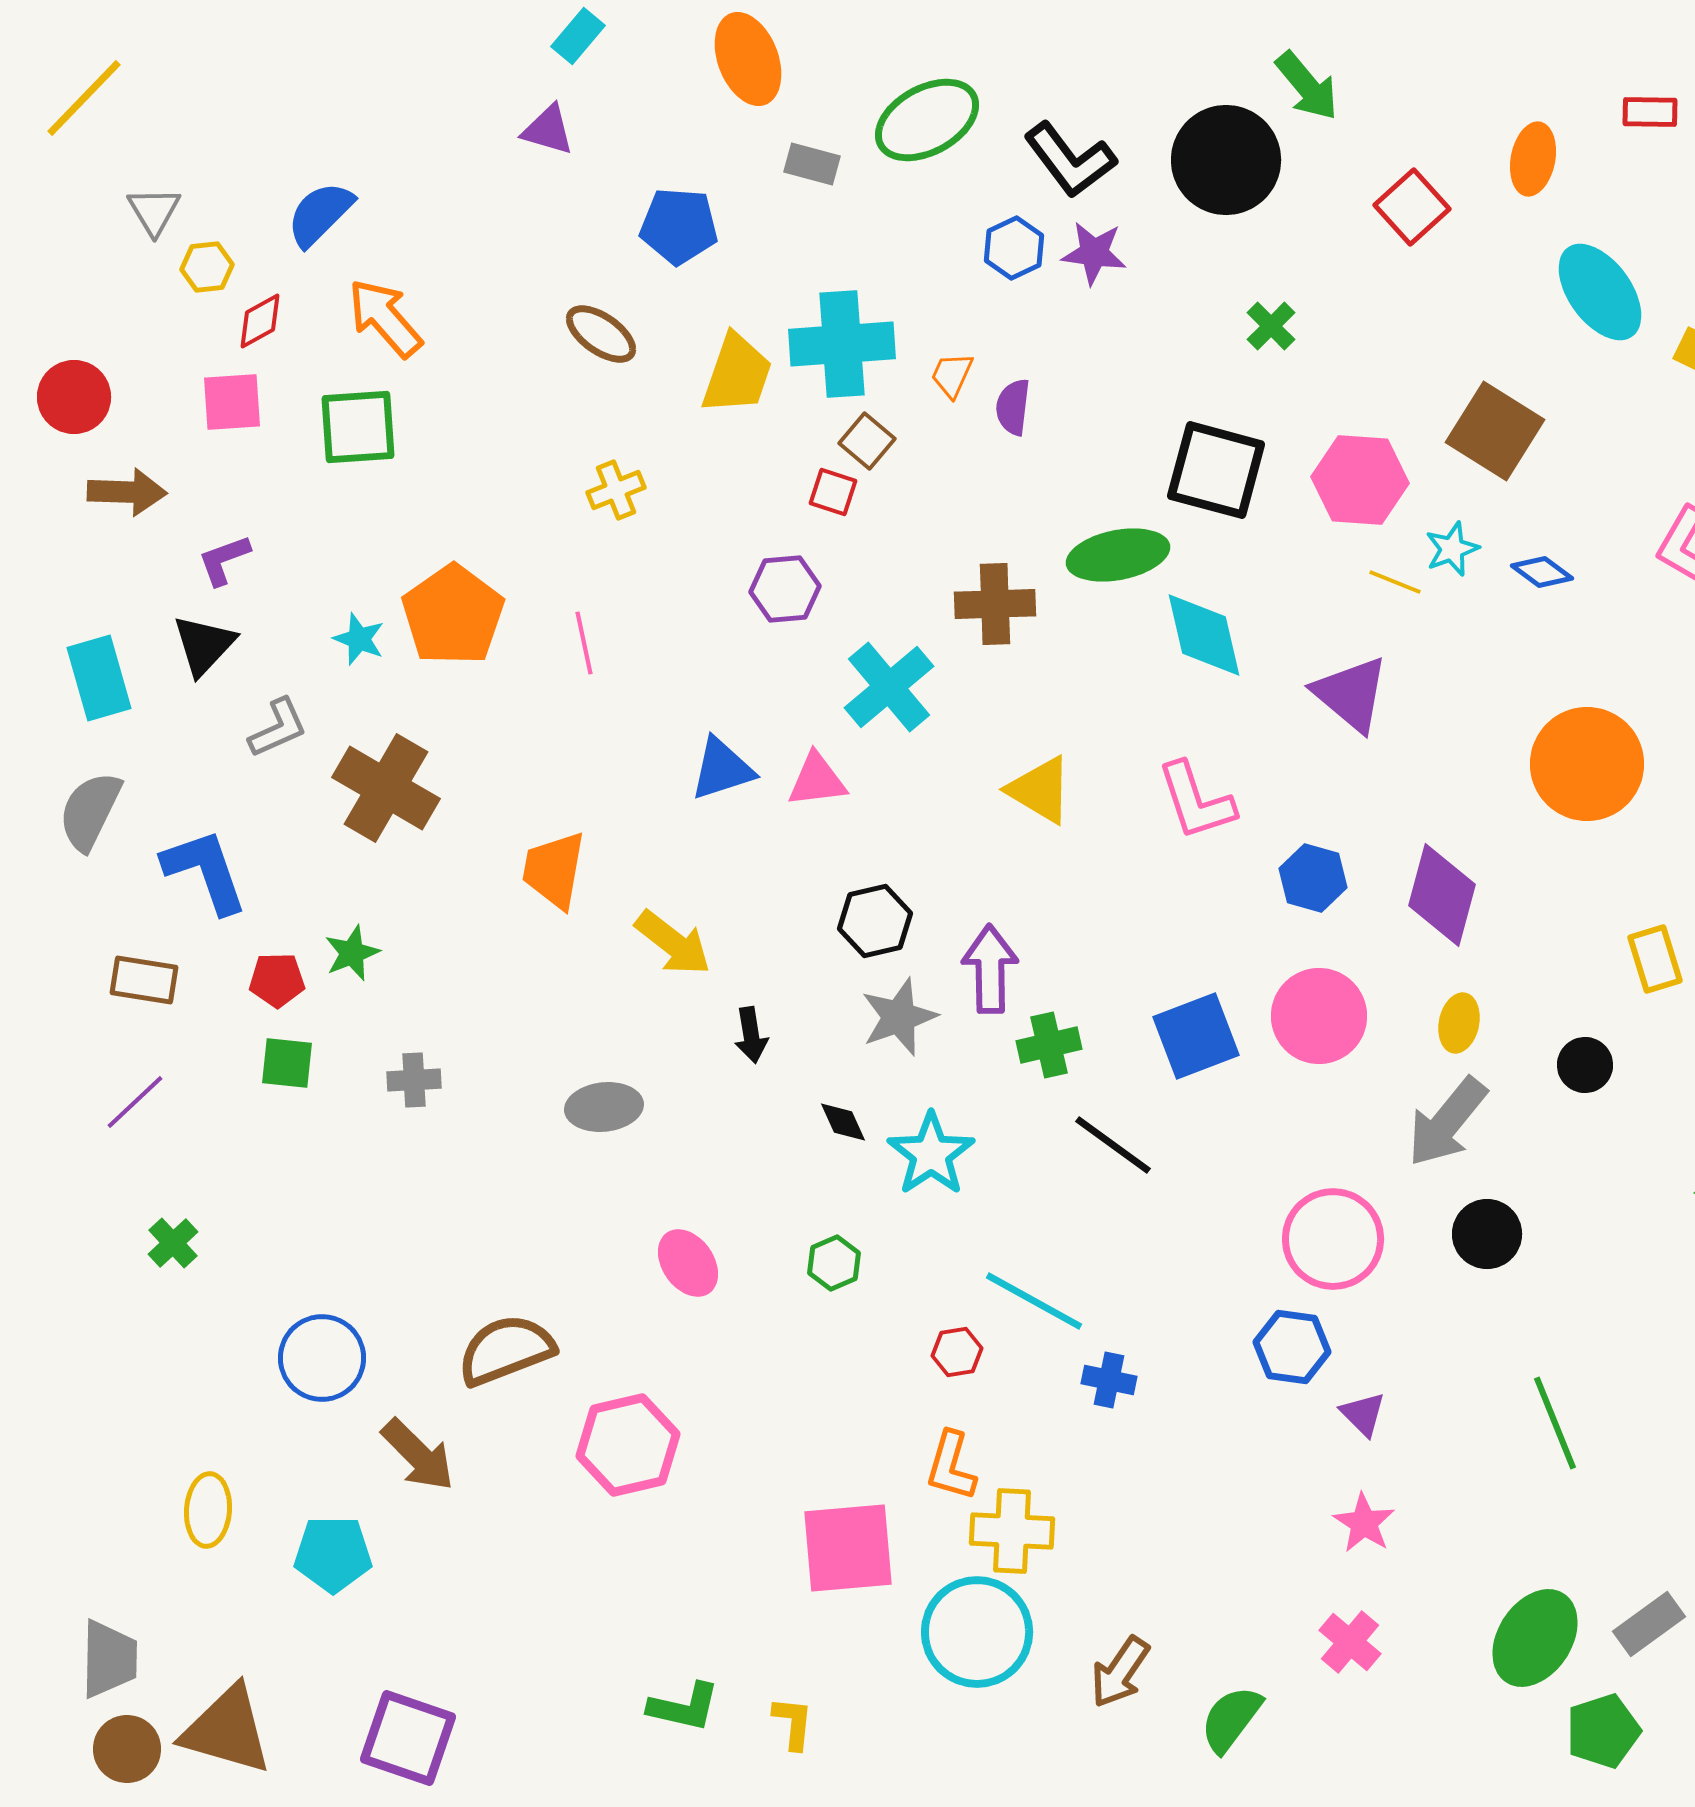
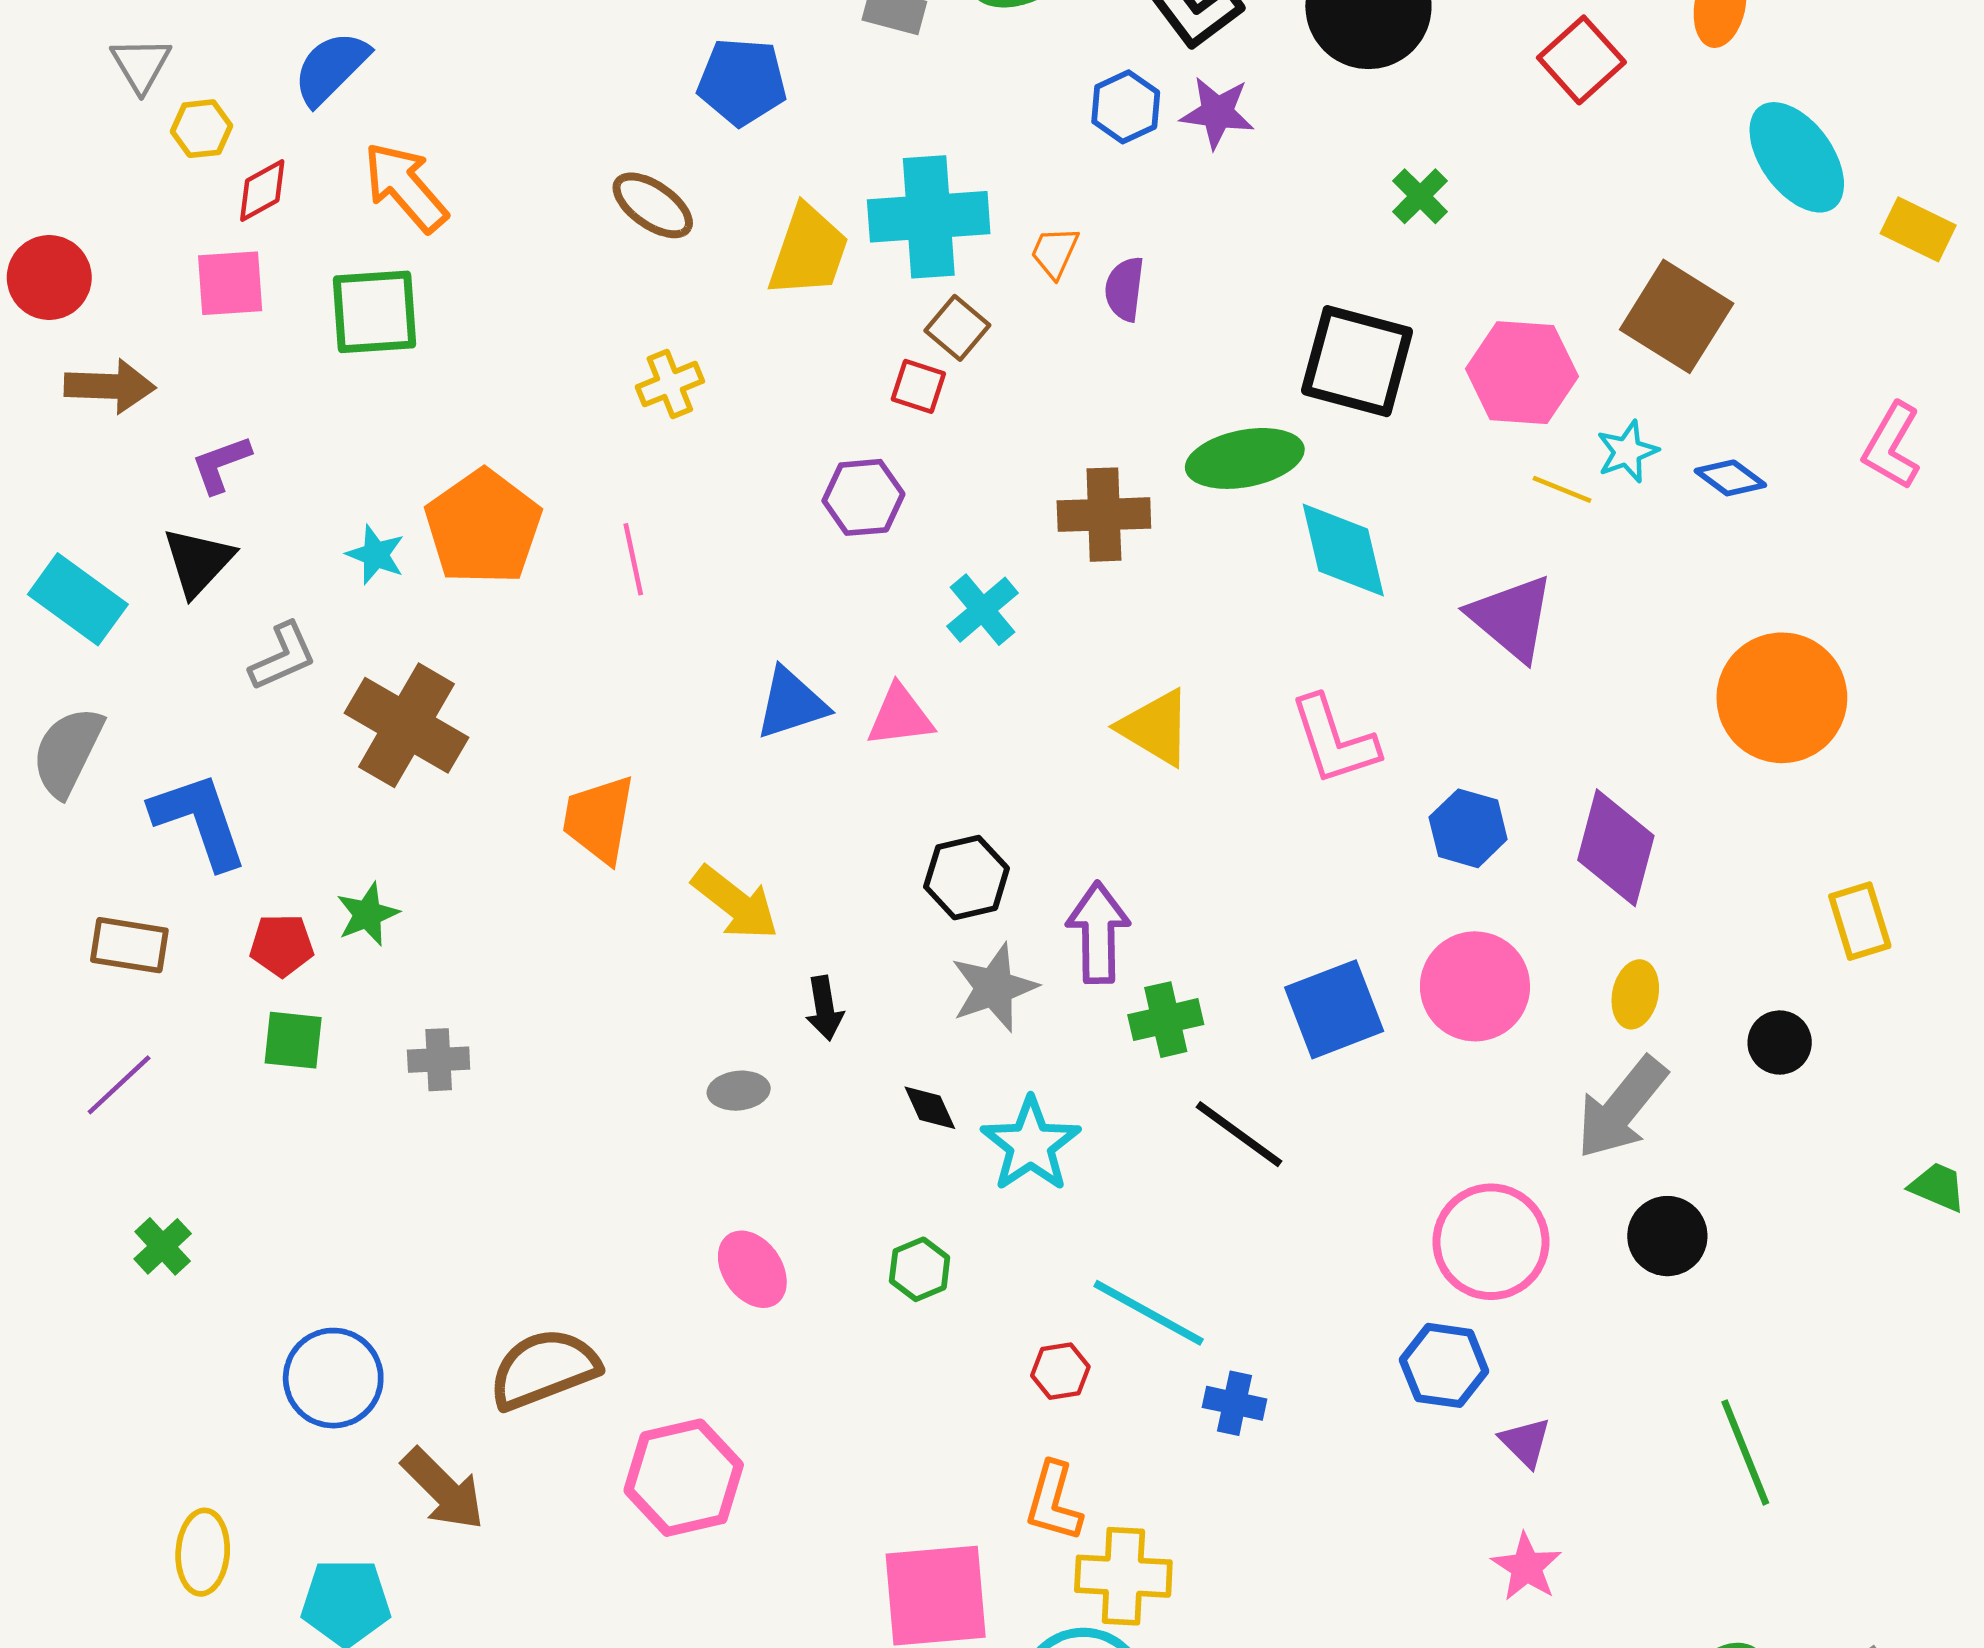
cyan rectangle: (99, 678) -> (78, 599), turned -38
cyan cross: (889, 687) -> (983, 610), size x0.7
gray ellipse: (604, 1107) -> (739, 1091), moved, size x0.7

